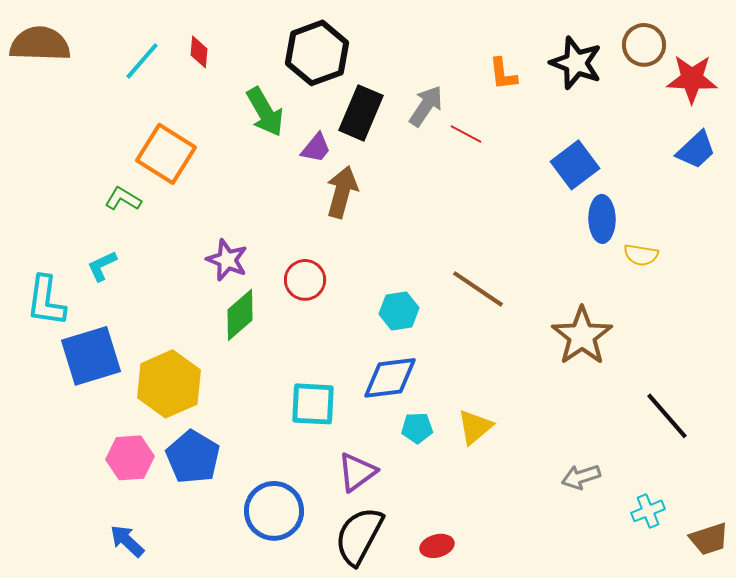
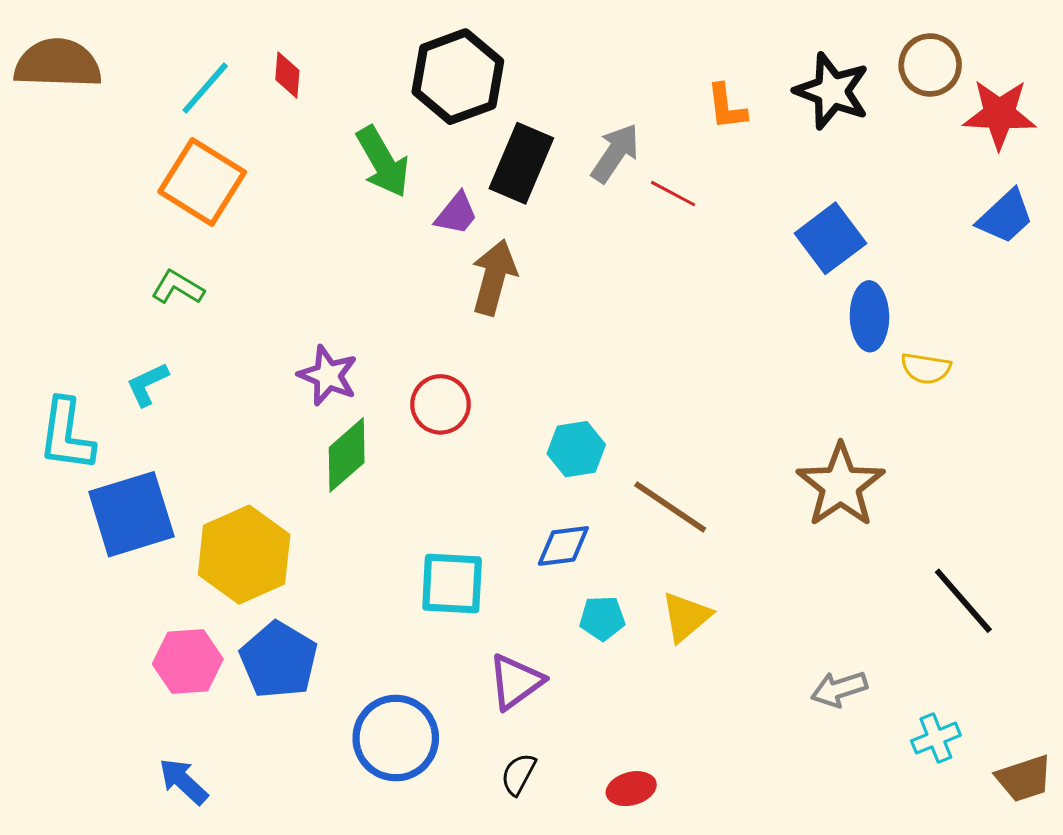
orange square: (166, 154) -> (202, 182), moved
brown line: (478, 289) -> (670, 507), moved
blue diamond: (390, 378) -> (563, 546), size x0.7
black semicircle: (359, 536) -> (519, 774), size x0.5

